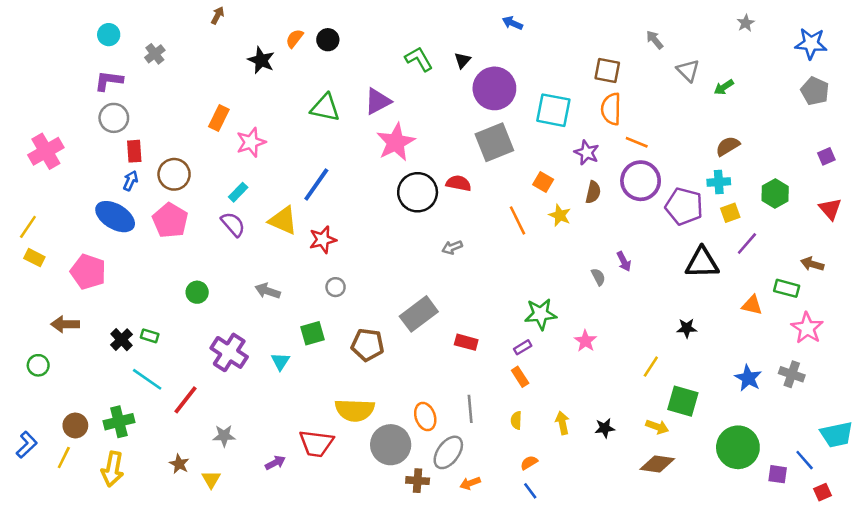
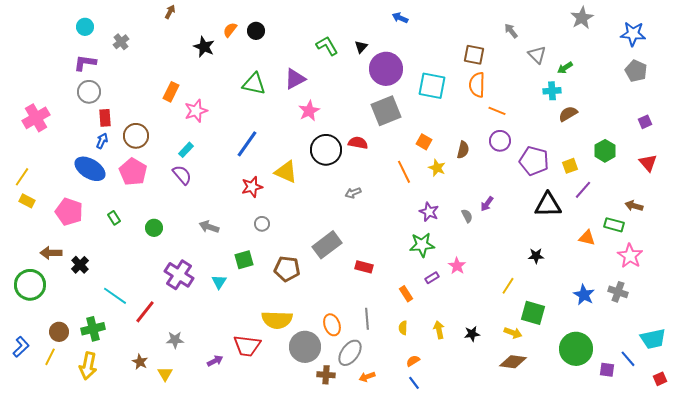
gray star: (746, 23) -> (582, 18), size x1.6
pink star: (396, 142) -> (309, 111), size x0.7
purple star: (587, 153) -> (429, 212), moved
purple circle: (641, 181) -> (500, 141), size x0.7
cyan cross: (719, 182) -> (552, 91), moved
yellow triangle: (283, 220) -> (286, 172), moved
purple arrow: (624, 261) -> (487, 204), turned 63
green rectangle: (150, 336) -> (114, 218), moved, turned 40
black cross: (121, 340) -> (80, 265), moved
purple rectangle: (523, 347) -> (432, 278), moved
green circle: (38, 365) -> (30, 285), size x1.8
red square: (823, 492) -> (660, 379), moved

